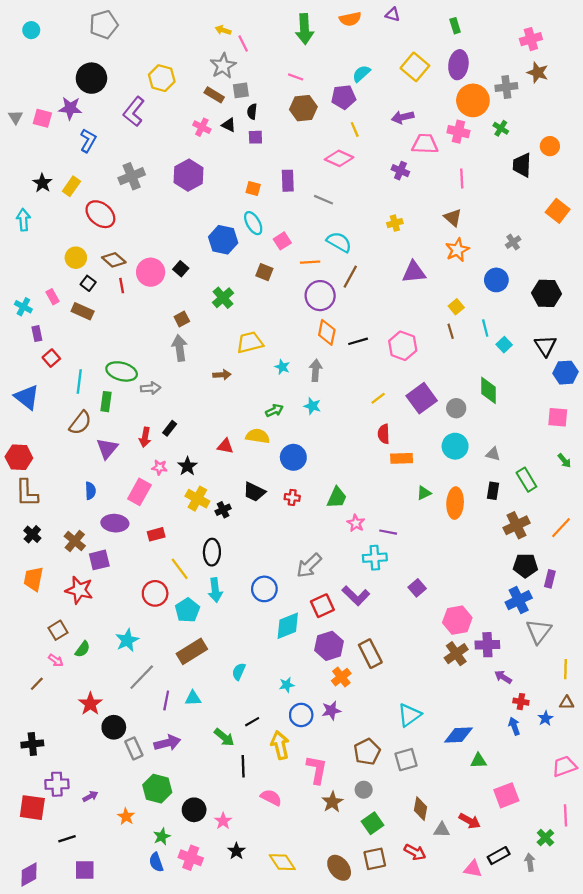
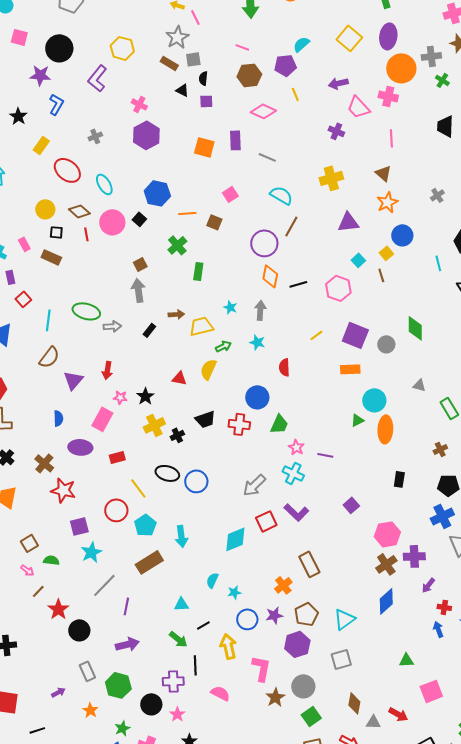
pink square: (42, 118) -> (19, 37), moved
pink cross: (202, 127) -> (139, 104), moved
green cross: (501, 128) -> (442, 80), moved
pink trapezoid: (425, 144) -> (358, 107), turned -135
pink diamond: (339, 158) -> (263, 111), moved
gray cross: (132, 176) -> (95, 136), size x0.6
black star: (42, 183) -> (18, 116), moved
orange square: (253, 189) -> (204, 147), size x1.5
cyan ellipse: (253, 223) -> (104, 184), moved
yellow cross: (395, 223) -> (331, 178), size x1.6
blue hexagon: (223, 240) -> (157, 193), moved
orange line: (310, 262) -> (187, 213), moved
blue circle: (496, 280) -> (402, 235), moved
black square: (88, 283) -> (56, 232), turned -32
cyan line: (485, 328) -> (438, 263), moved
yellow trapezoid: (250, 342) -> (201, 326), moved
cyan square: (504, 345) -> (358, 260), moved
purple square: (422, 398) -> (355, 335), turned -32
green rectangle: (106, 402) -> (198, 271), moved
black rectangle: (170, 428) -> (149, 330), moved
red semicircle: (384, 434) -> (284, 367), moved
yellow semicircle: (258, 436) -> (208, 369), turned -75
cyan circle: (455, 446) -> (374, 400), moved
blue circle: (293, 457) -> (257, 397), moved
orange rectangle: (402, 458) -> (350, 369), moved
black rectangle: (493, 491) -> (399, 479), moved
black trapezoid: (254, 492) -> (205, 419), turned -45
red cross: (292, 497) -> (239, 424), size x1.5
yellow cross: (197, 499) -> (154, 425), turned 35
brown cross: (516, 525) -> (440, 449), size x0.6
black ellipse: (212, 552) -> (167, 473), turned -75
cyan cross: (375, 558) -> (293, 473), moved, turned 30
purple square: (99, 560) -> (79, 526), moved
blue circle: (264, 589) -> (196, 481), moved
red star: (79, 590) -> (63, 490), moved
cyan arrow: (215, 590) -> (181, 536), moved
purple hexagon: (329, 646) -> (297, 644), moved
green semicircle: (83, 649) -> (51, 560), turned -119
cyan semicircle: (239, 671) -> (212, 580), moved
purple arrow: (503, 677) -> (428, 585), turned -84
brown line: (37, 684) -> (38, 591), moved
cyan triangle: (193, 698) -> (181, 604), moved
blue diamond: (458, 735) -> (386, 601), moved, turned -40
gray rectangle: (134, 748) -> (87, 671), moved
brown pentagon: (367, 752) -> (306, 614), moved
purple cross: (57, 784) -> (173, 681), moved
gray circle: (364, 790) -> (303, 686), size x1.5

